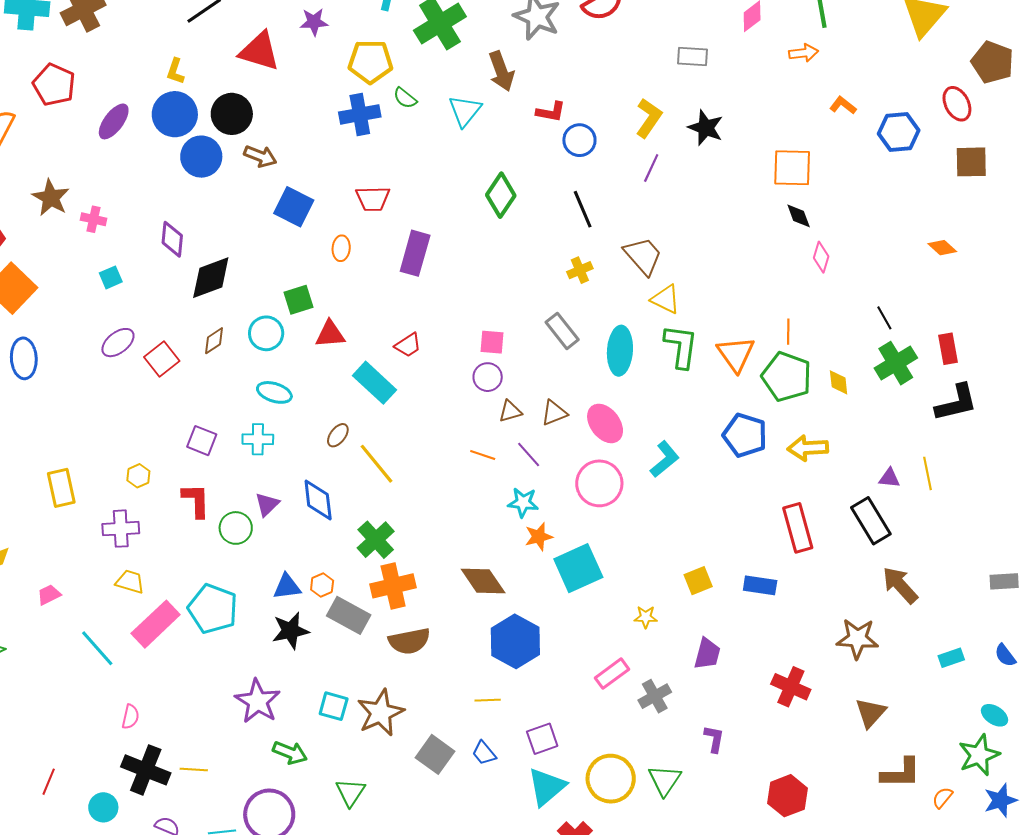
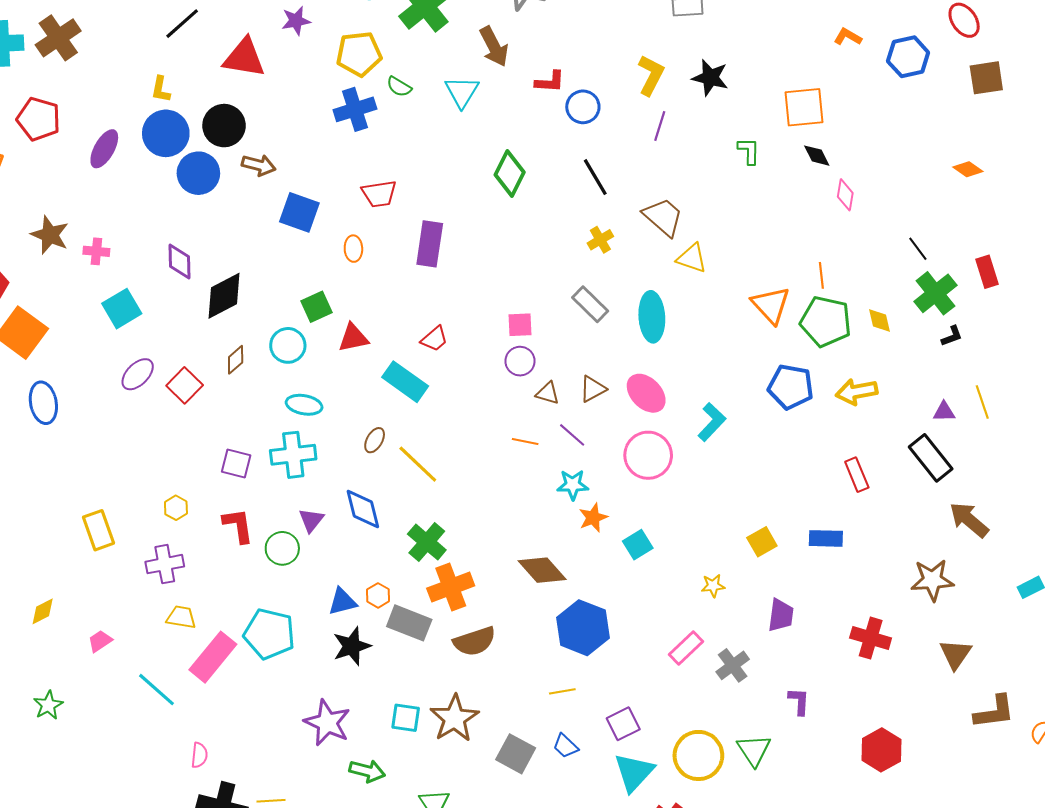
cyan square: (111, 277) -> (122, 309), size x1.6
green L-shape: (681, 346) -> (749, 151), moved, size x0.6
black L-shape: (956, 403) -> (952, 336), moved, size x0.5
brown triangle: (510, 411) -> (548, 393), turned 40
cyan cross: (258, 439) -> (293, 455), size x1.4
red rectangle: (798, 528) -> (857, 475), size x0.7
cyan square: (578, 568) -> (638, 545), size x0.6

